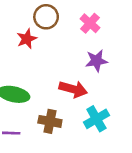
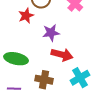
purple star: (96, 61) -> (51, 33), moved

